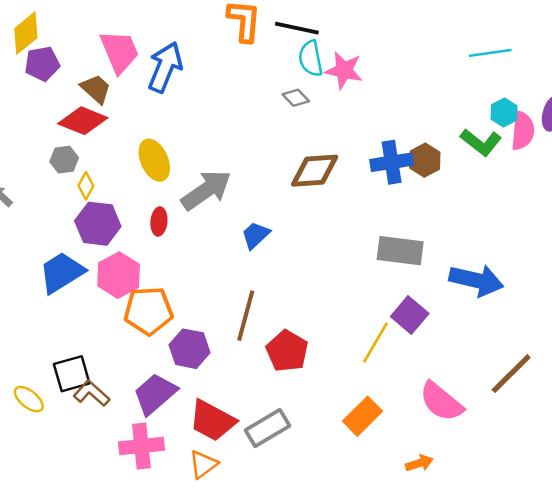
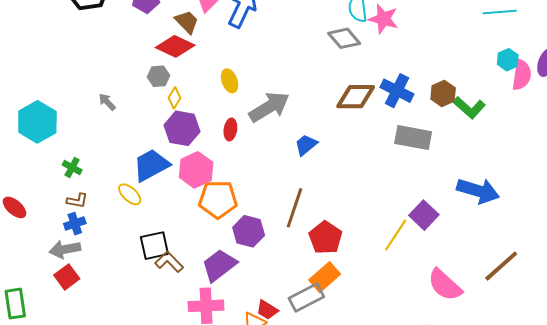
gray diamond: (296, 98) -> (344, 38), size x1.5
green L-shape: (481, 142) -> (469, 108), moved
yellow ellipse: (154, 160) -> (230, 81), size x0.7
blue cross: (392, 162) -> (397, 91), moved, turned 32
gray rectangle: (400, 251) -> (413, 138), moved
yellow ellipse: (29, 399) -> (130, 194), moved
orange rectangle: (363, 416) -> (325, 277), moved
red trapezoid: (212, 421) -> (267, 310), moved, size x0.6

